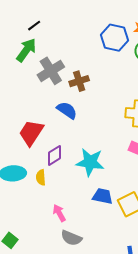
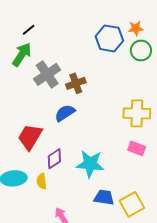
blue semicircle: (67, 110) -> (65, 113), turned -65

